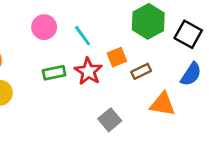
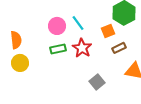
pink circle: (44, 27) -> (57, 26), moved
orange square: (117, 57) -> (108, 31), moved

